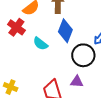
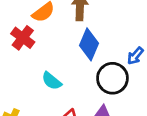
cyan semicircle: (40, 44) -> (52, 81), moved

